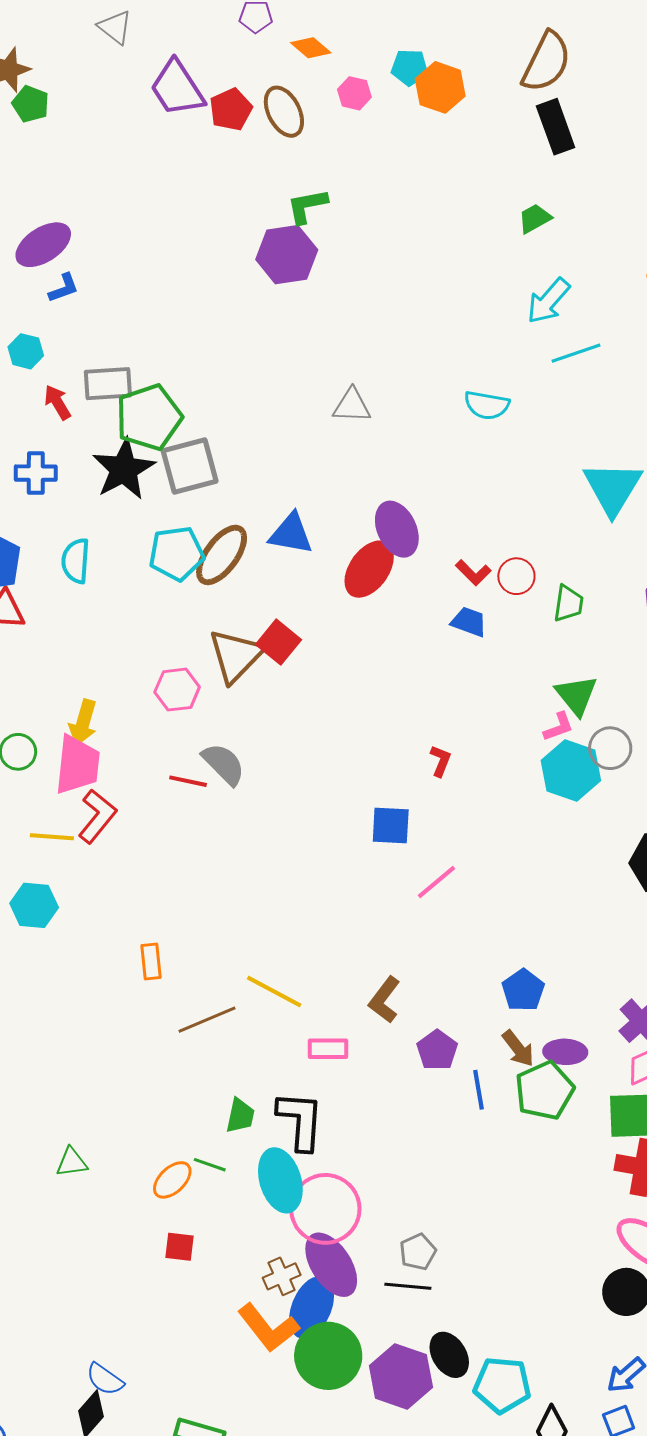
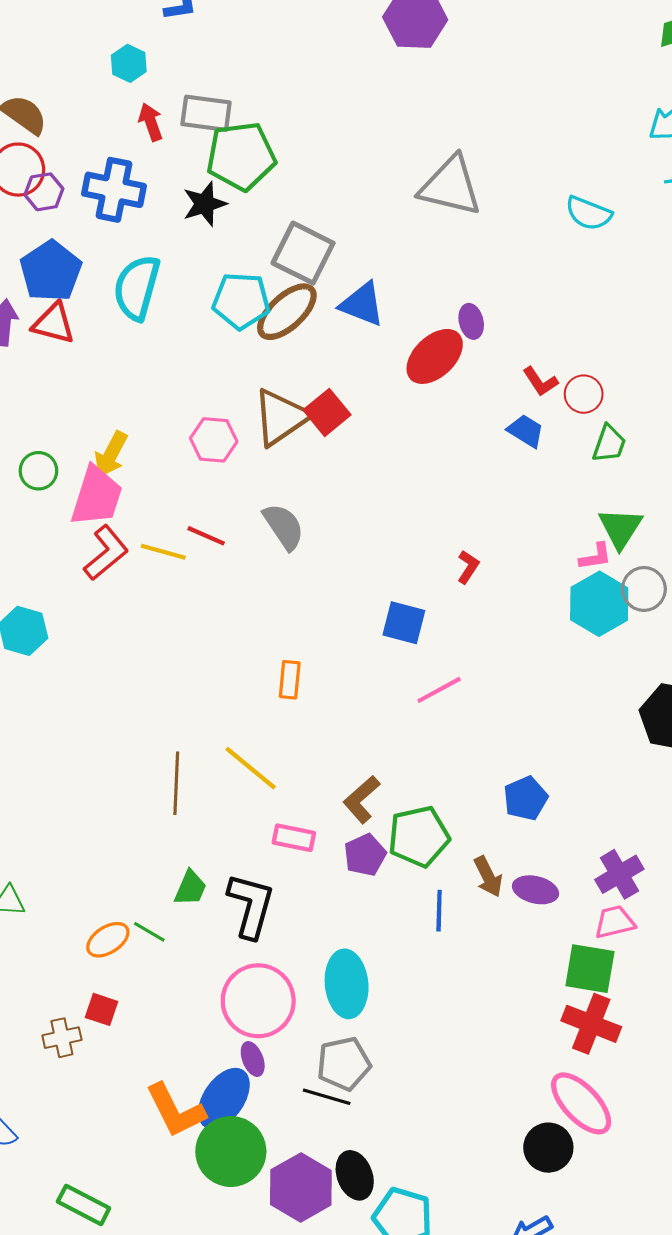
gray triangle: (352, 406) -> (451, 186), size x1.6
gray square: (190, 466) -> (303, 253), moved, turned 30
black star: (124, 469) -> (205, 204), size x0.7
blue cross: (36, 473) -> (114, 190), size x1.4
purple ellipse: (397, 529) -> (471, 321), size x0.6
cyan semicircle: (76, 561) -> (137, 288), size x1.4
green trapezoid: (568, 603) -> (609, 444), moved
gray semicircle: (224, 764) -> (284, 527), moved
yellow line: (52, 837) -> (163, 552), moved
orange rectangle: (151, 962) -> (290, 680), moved
blue pentagon: (523, 990) -> (525, 798), moved
brown line: (207, 1020) -> (176, 783), turned -76
purple pentagon: (437, 1050) -> (365, 855), moved
green pentagon: (545, 1091) -> (419, 836), moved
cyan ellipse: (280, 1180) -> (347, 984), moved
gray pentagon: (418, 1252) -> (344, 1064), size x1.4
purple ellipse: (331, 1265) -> (253, 1059), size x0.5
brown cross: (282, 1276) -> (62, 1038), moved

